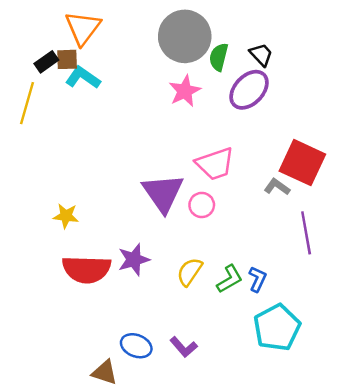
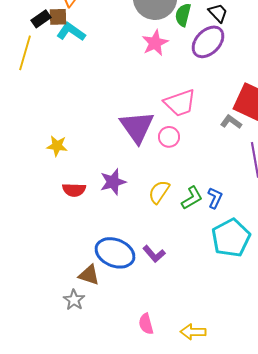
red semicircle: (86, 269) -> (74, 190), size x0.6
blue ellipse: (136, 346) -> (115, 253), size x1.5

